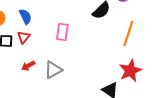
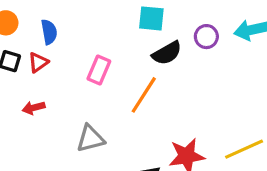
orange line: (128, 34) -> (144, 95), moved
gray triangle: (53, 70) -> (90, 139), moved

